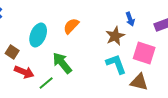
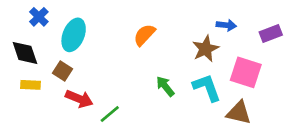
blue arrow: (130, 19) -> (226, 25), turned -64
cyan ellipse: (38, 35) -> (74, 35), moved
green arrow: (62, 63) -> (165, 86), moved, size x0.7

